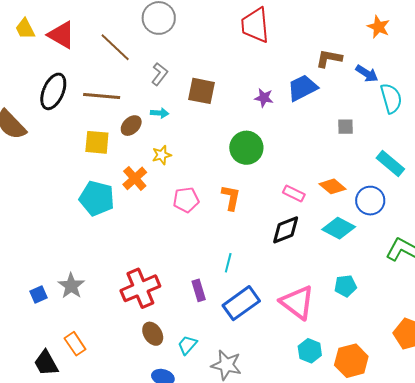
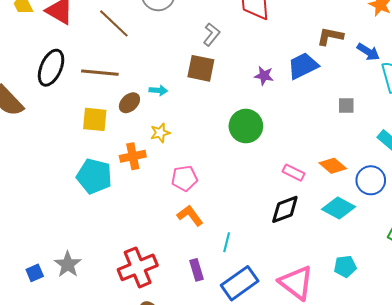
gray L-shape: (160, 74) -> (212, 34), moved
orange cross: (135, 178) -> (133, 156), turned 30
orange L-shape: (231, 198) -> (190, 216), moved, turned -48

